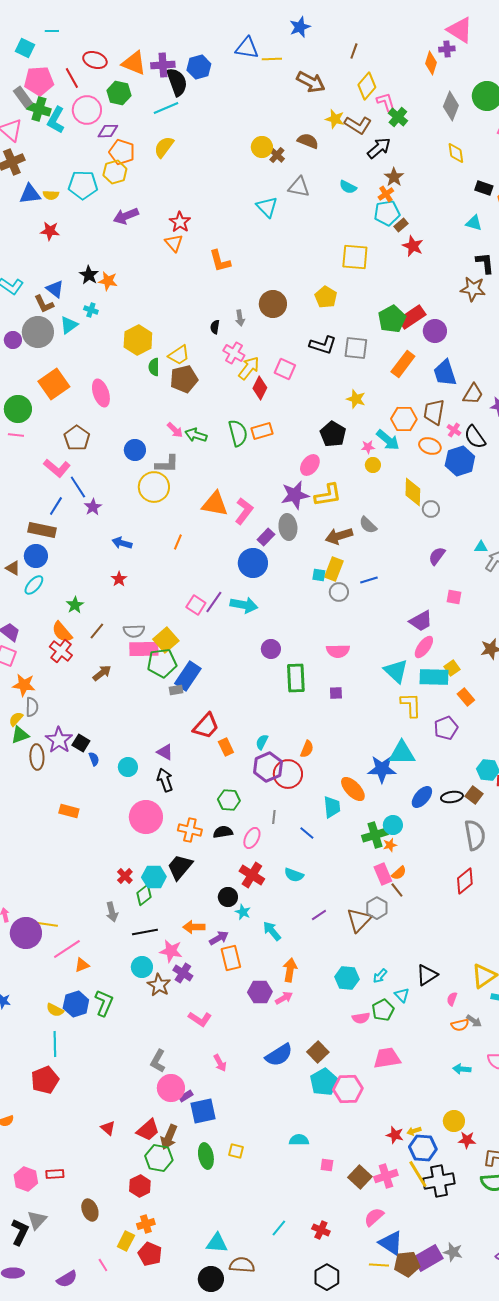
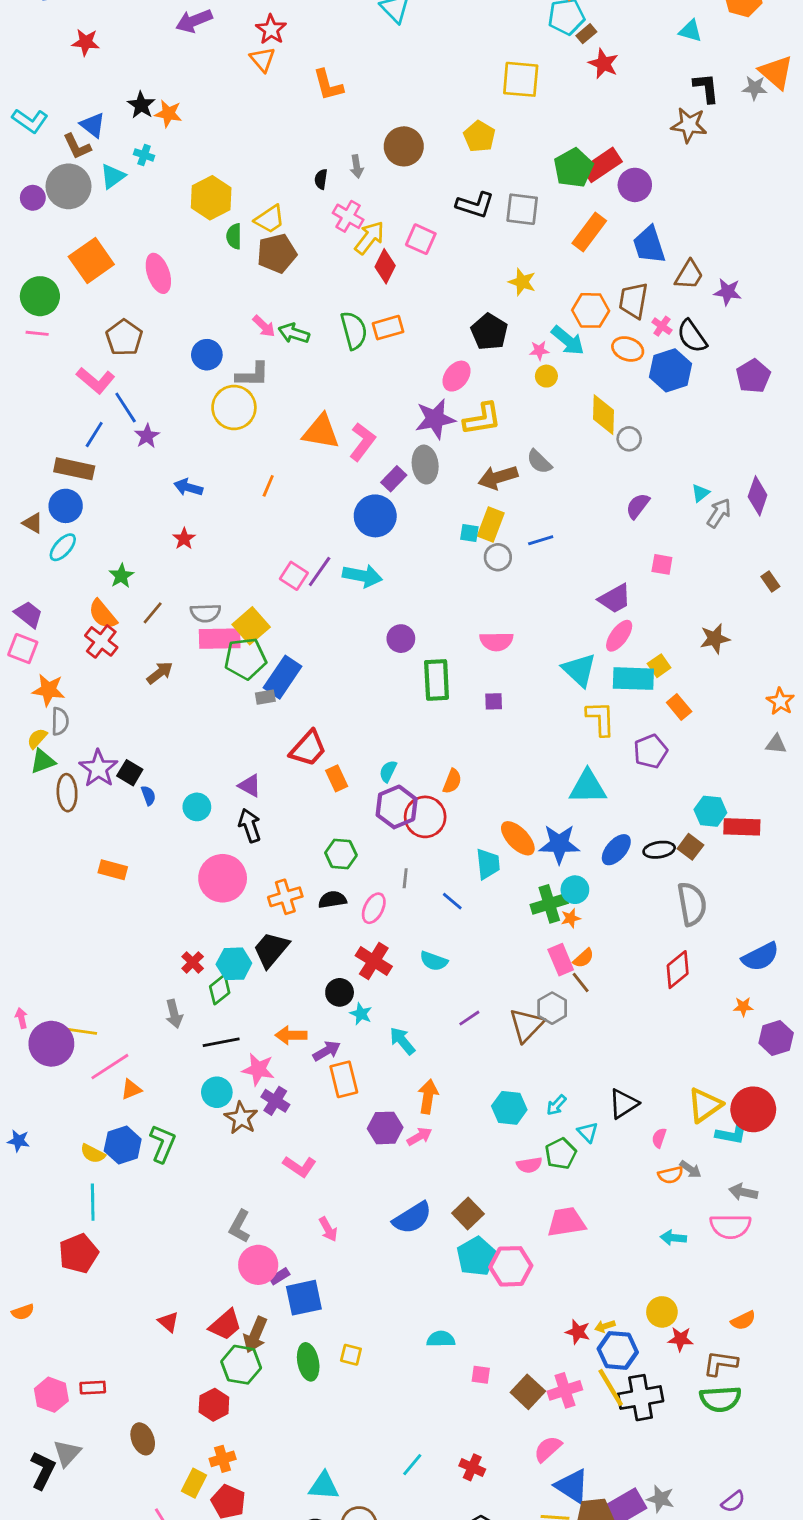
cyan triangle: (481, 547) -> (700, 493), turned -40
blue star: (382, 769) -> (559, 844), moved
orange cross: (190, 830) -> (285, 897), turned -30

